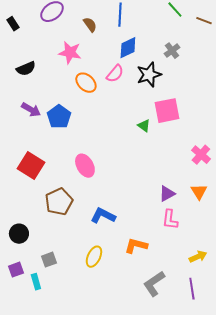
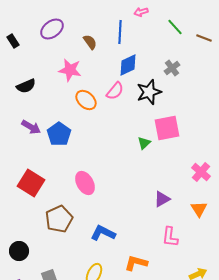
green triangle: (144, 126) -> (144, 143), turned 40
purple triangle: (167, 194) -> (162, 199), moved

